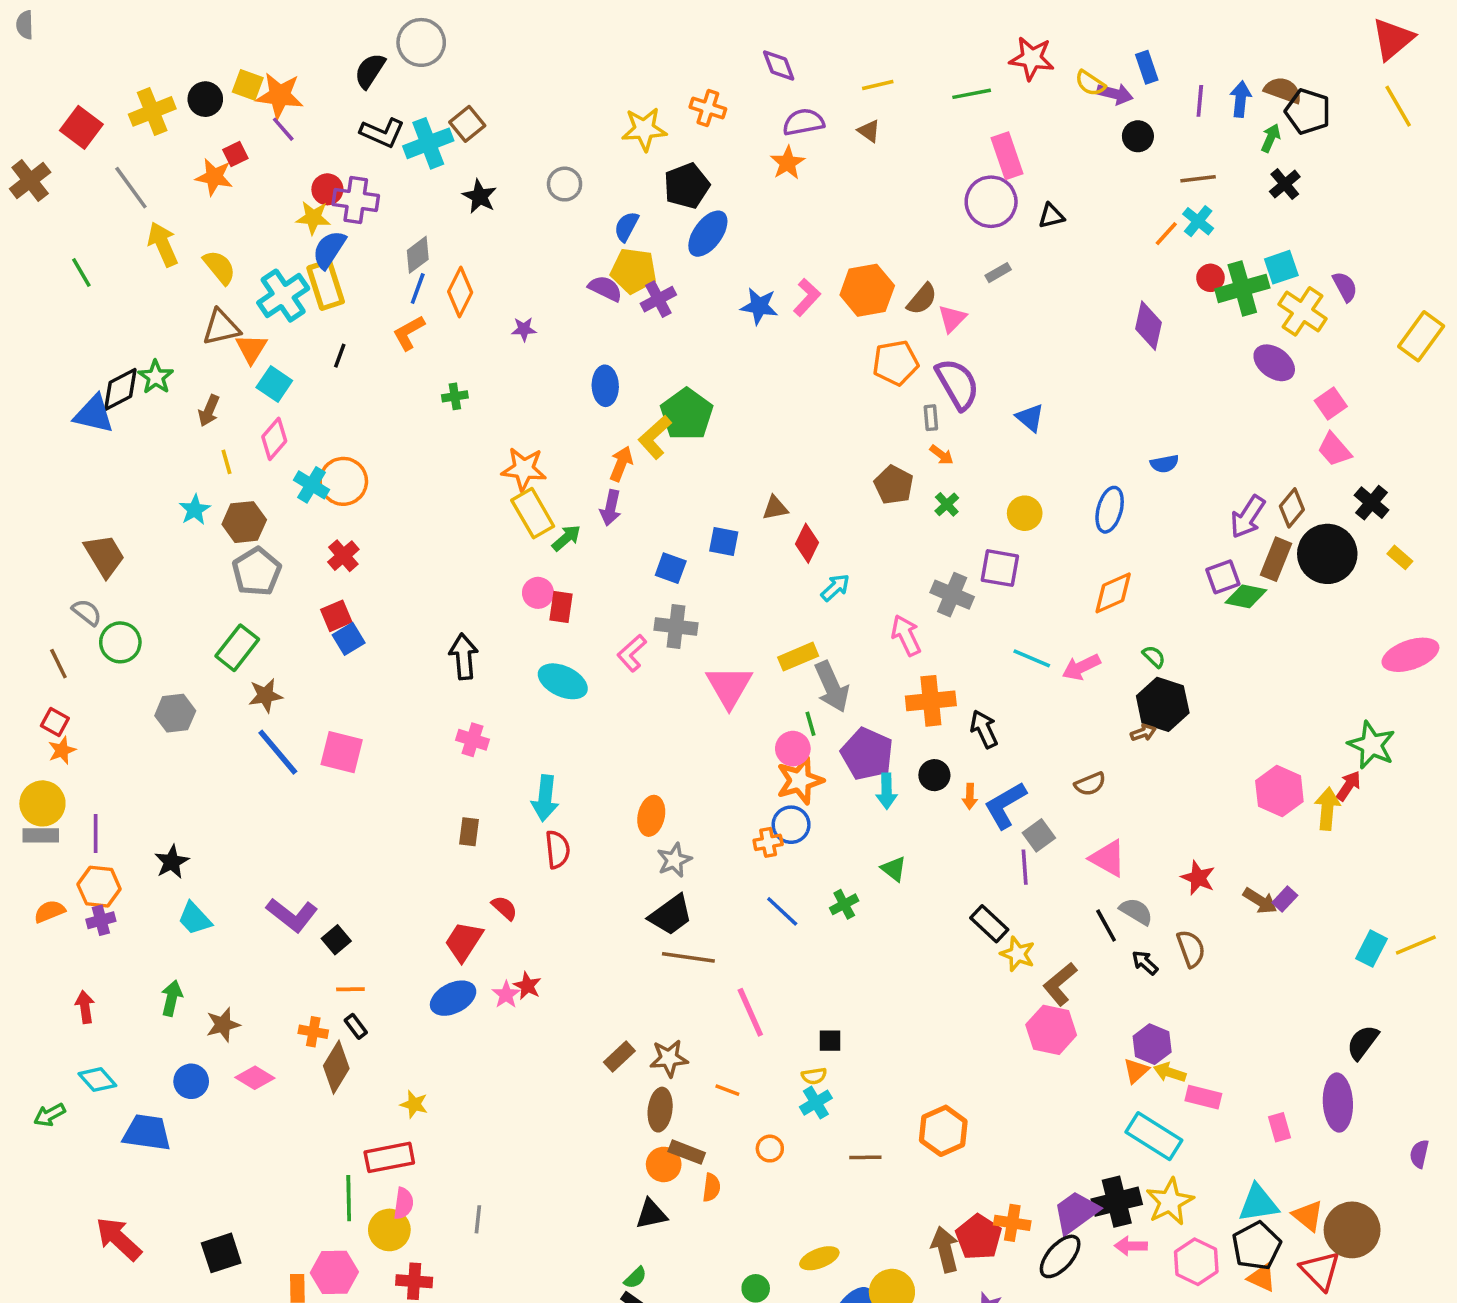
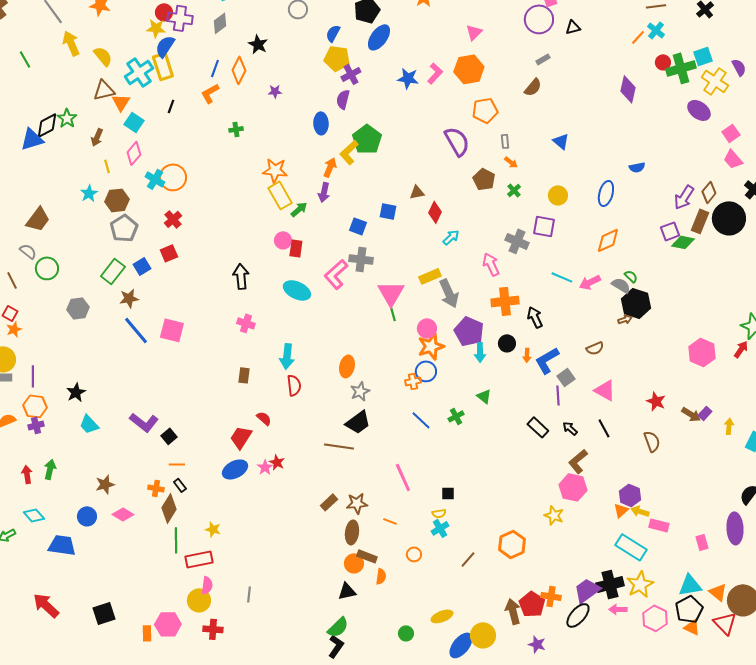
black star: (480, 196) -> (258, 44), moved
gray diamond: (418, 255) -> (220, 23), moved
purple semicircle: (605, 288) -> (343, 99), moved, turned -102
brown semicircle: (922, 299) -> (533, 87), moved
pink triangle: (952, 319) -> (474, 32), moved
purple semicircle: (957, 384) -> (457, 141), moved
blue triangle: (94, 414) -> (32, 139), turned -30
brown trapezoid: (104, 556) -> (38, 219), turned 68
blue square: (349, 639) -> (142, 266), moved
pink L-shape: (632, 653) -> (336, 274), size x1.4
green line: (811, 724) -> (393, 314), moved
yellow arrow: (1327, 809) -> (729, 426), moved, size x0.7
gray semicircle: (1136, 911) -> (621, 285), moved
yellow star: (1018, 954) -> (554, 515), moved
brown line: (688, 957) -> (339, 446), moved
black arrow: (1145, 963) -> (570, 428), moved
green arrow: (172, 998) -> (50, 469), moved
brown line: (865, 1157) -> (468, 559), turned -48
green line: (349, 1198) -> (176, 540), moved
green semicircle: (635, 1278) -> (338, 627), size x1.6

